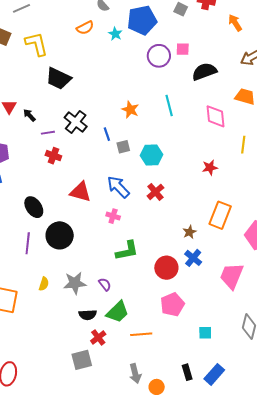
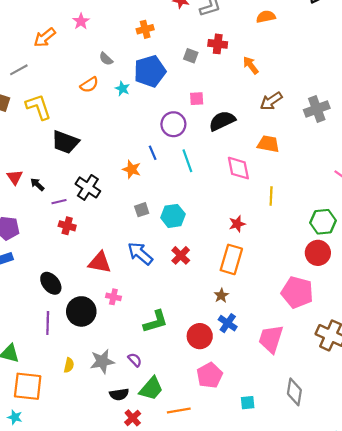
purple circle: (159, 56) -> (173, 124), moved
orange star: (130, 110) -> (132, 169), moved
blue line: (107, 134) -> (153, 153), moved
orange rectangle: (220, 215) -> (231, 259), moved
pink cross: (113, 216) -> (113, 297), moved

